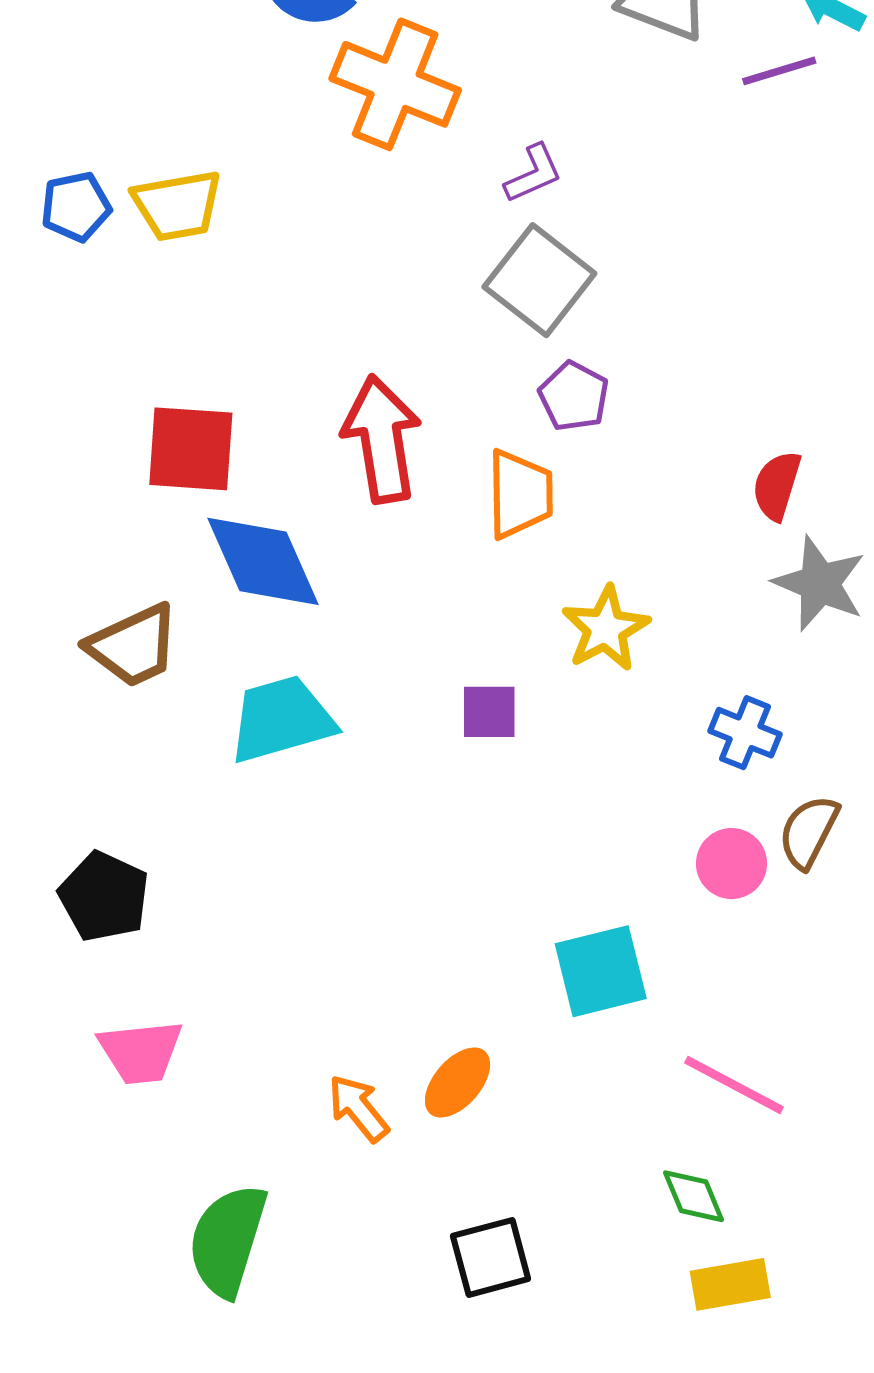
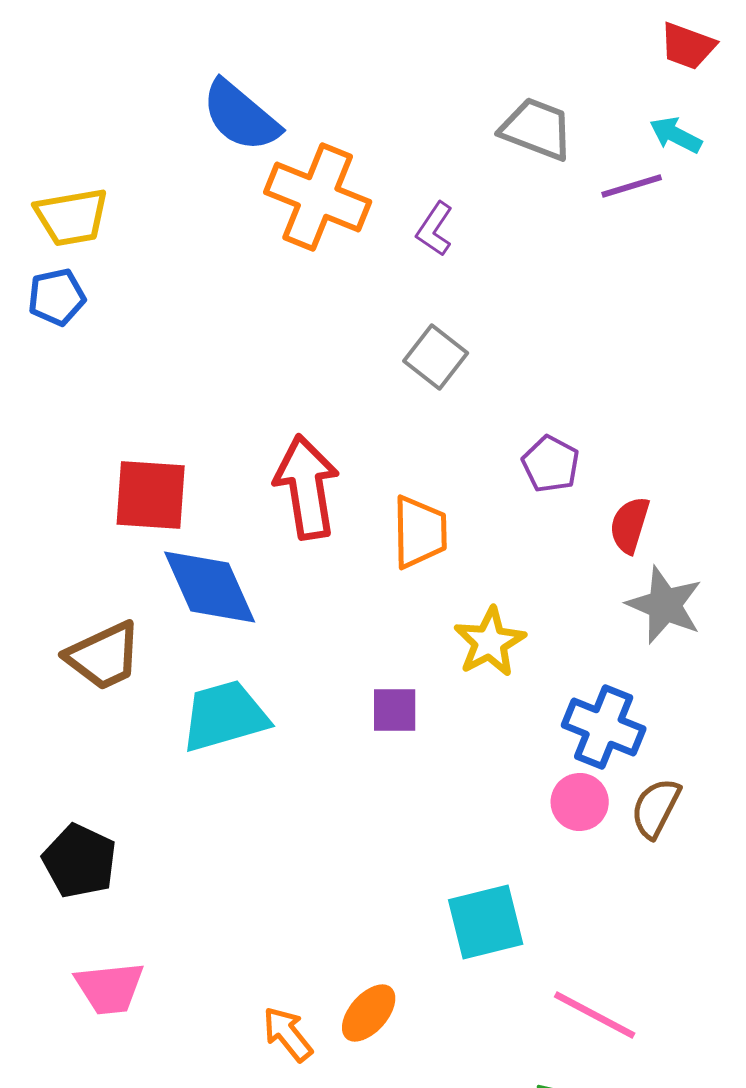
purple L-shape: (533, 174) -> (435, 229), moved, turned 148
yellow trapezoid: (177, 205) -> (72, 217), moved
gray square: (539, 280) -> (436, 357), size x0.7
purple pentagon: (574, 396) -> (551, 464), moved
blue cross: (745, 733) -> (604, 727), size x1.4
pink circle: (732, 864) -> (580, 802), moved

